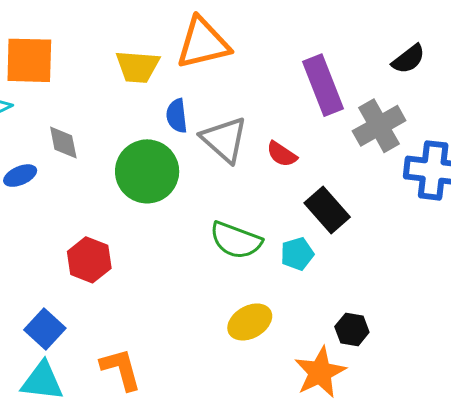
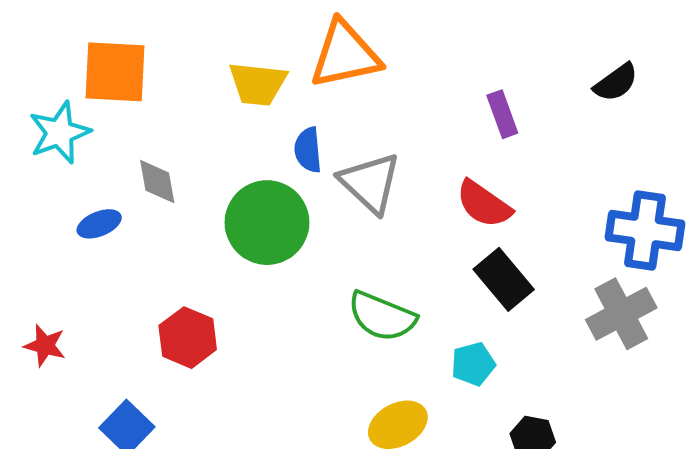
purple rectangle: (323, 85) -> (502, 114), size x0.6
gray cross: (379, 126) -> (621, 314), moved
red semicircle: (282, 154) -> (484, 204), moved, size x1.4
cyan pentagon: (297, 254) -> (473, 364), moved

